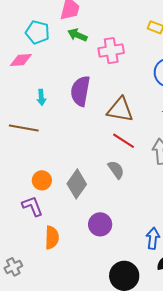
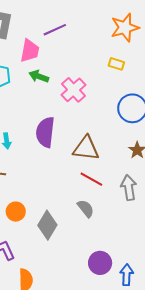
pink cross: (111, 51) -> (73, 90), turned -30
orange circle: (42, 180) -> (16, 212), moved
purple circle: (100, 224) -> (100, 263), moved

